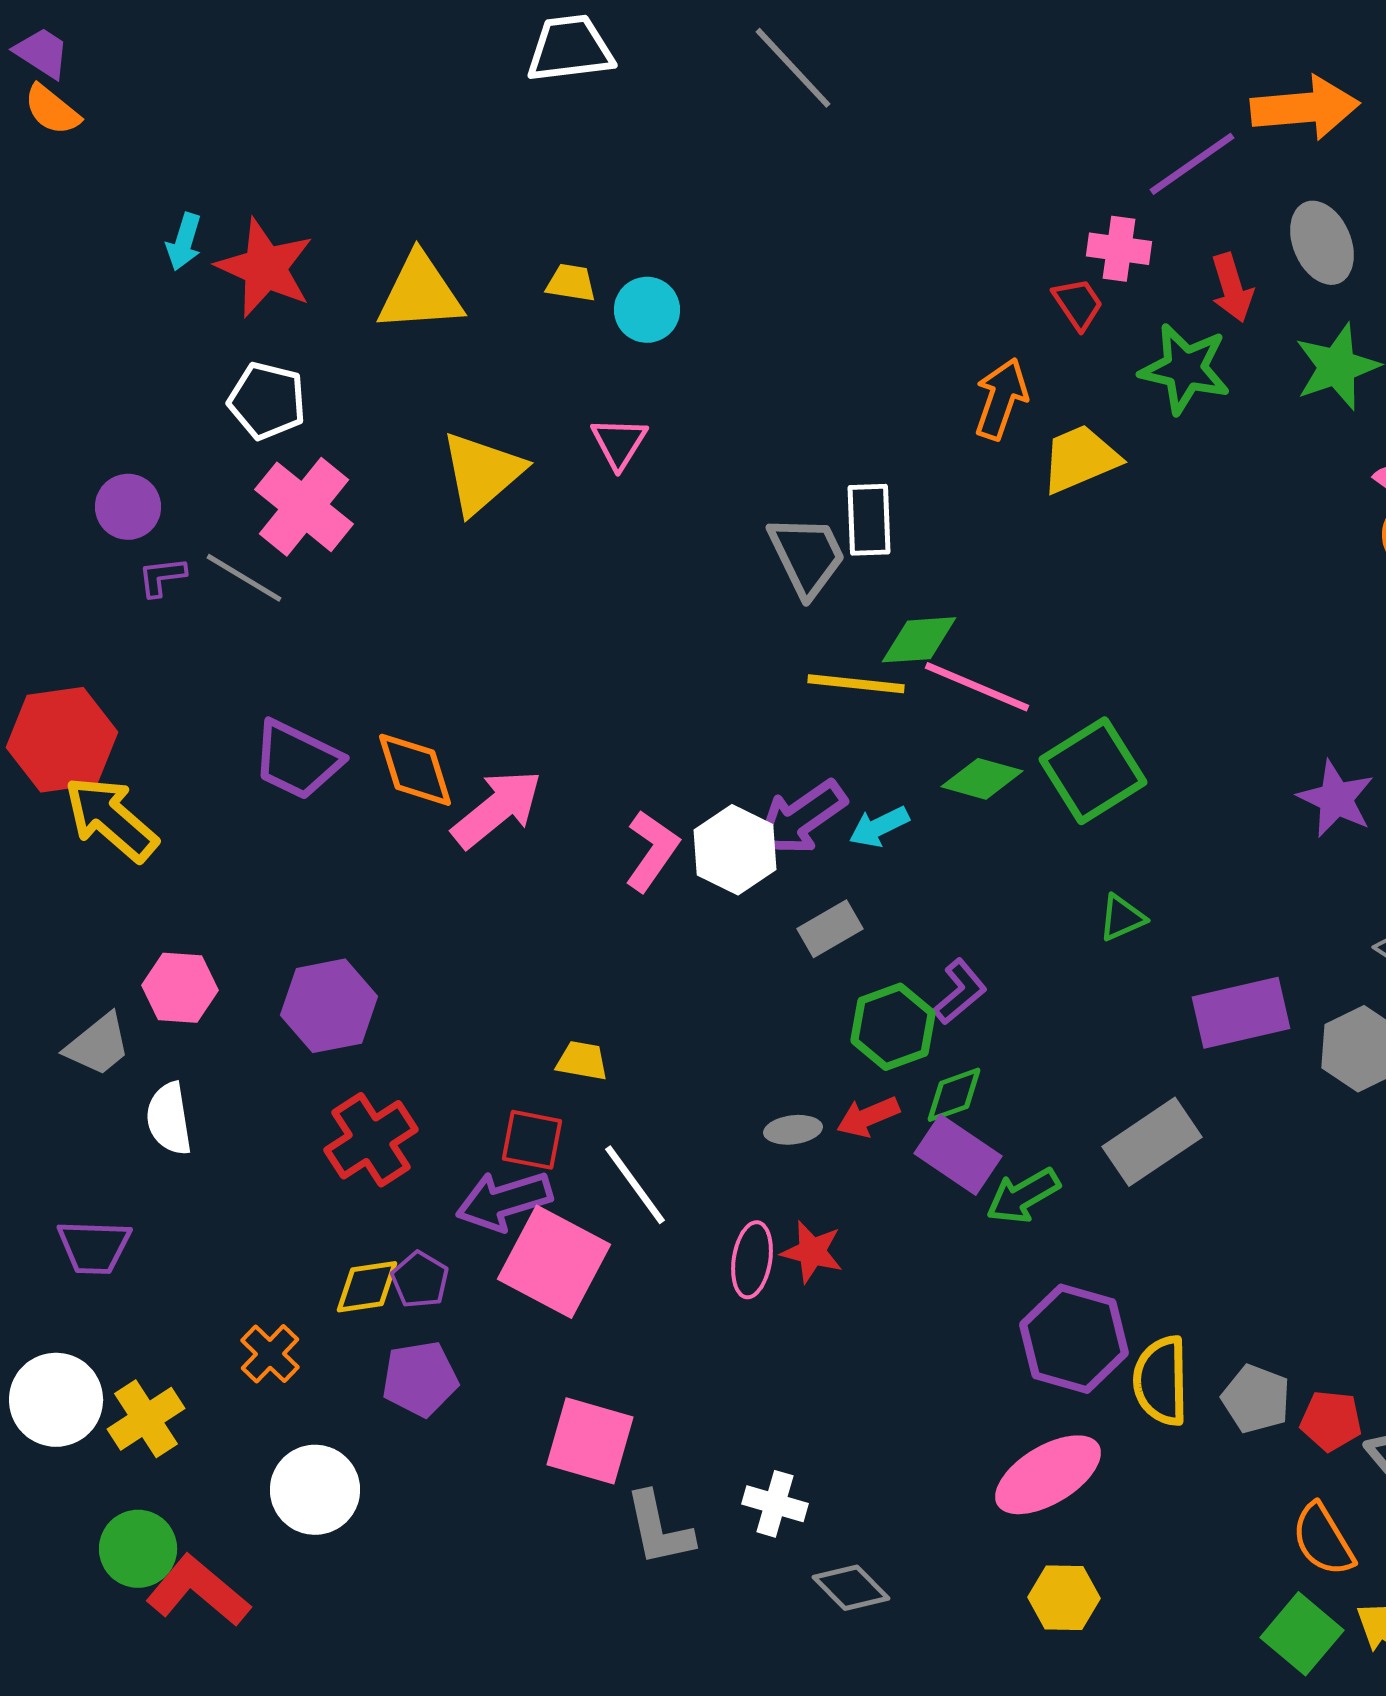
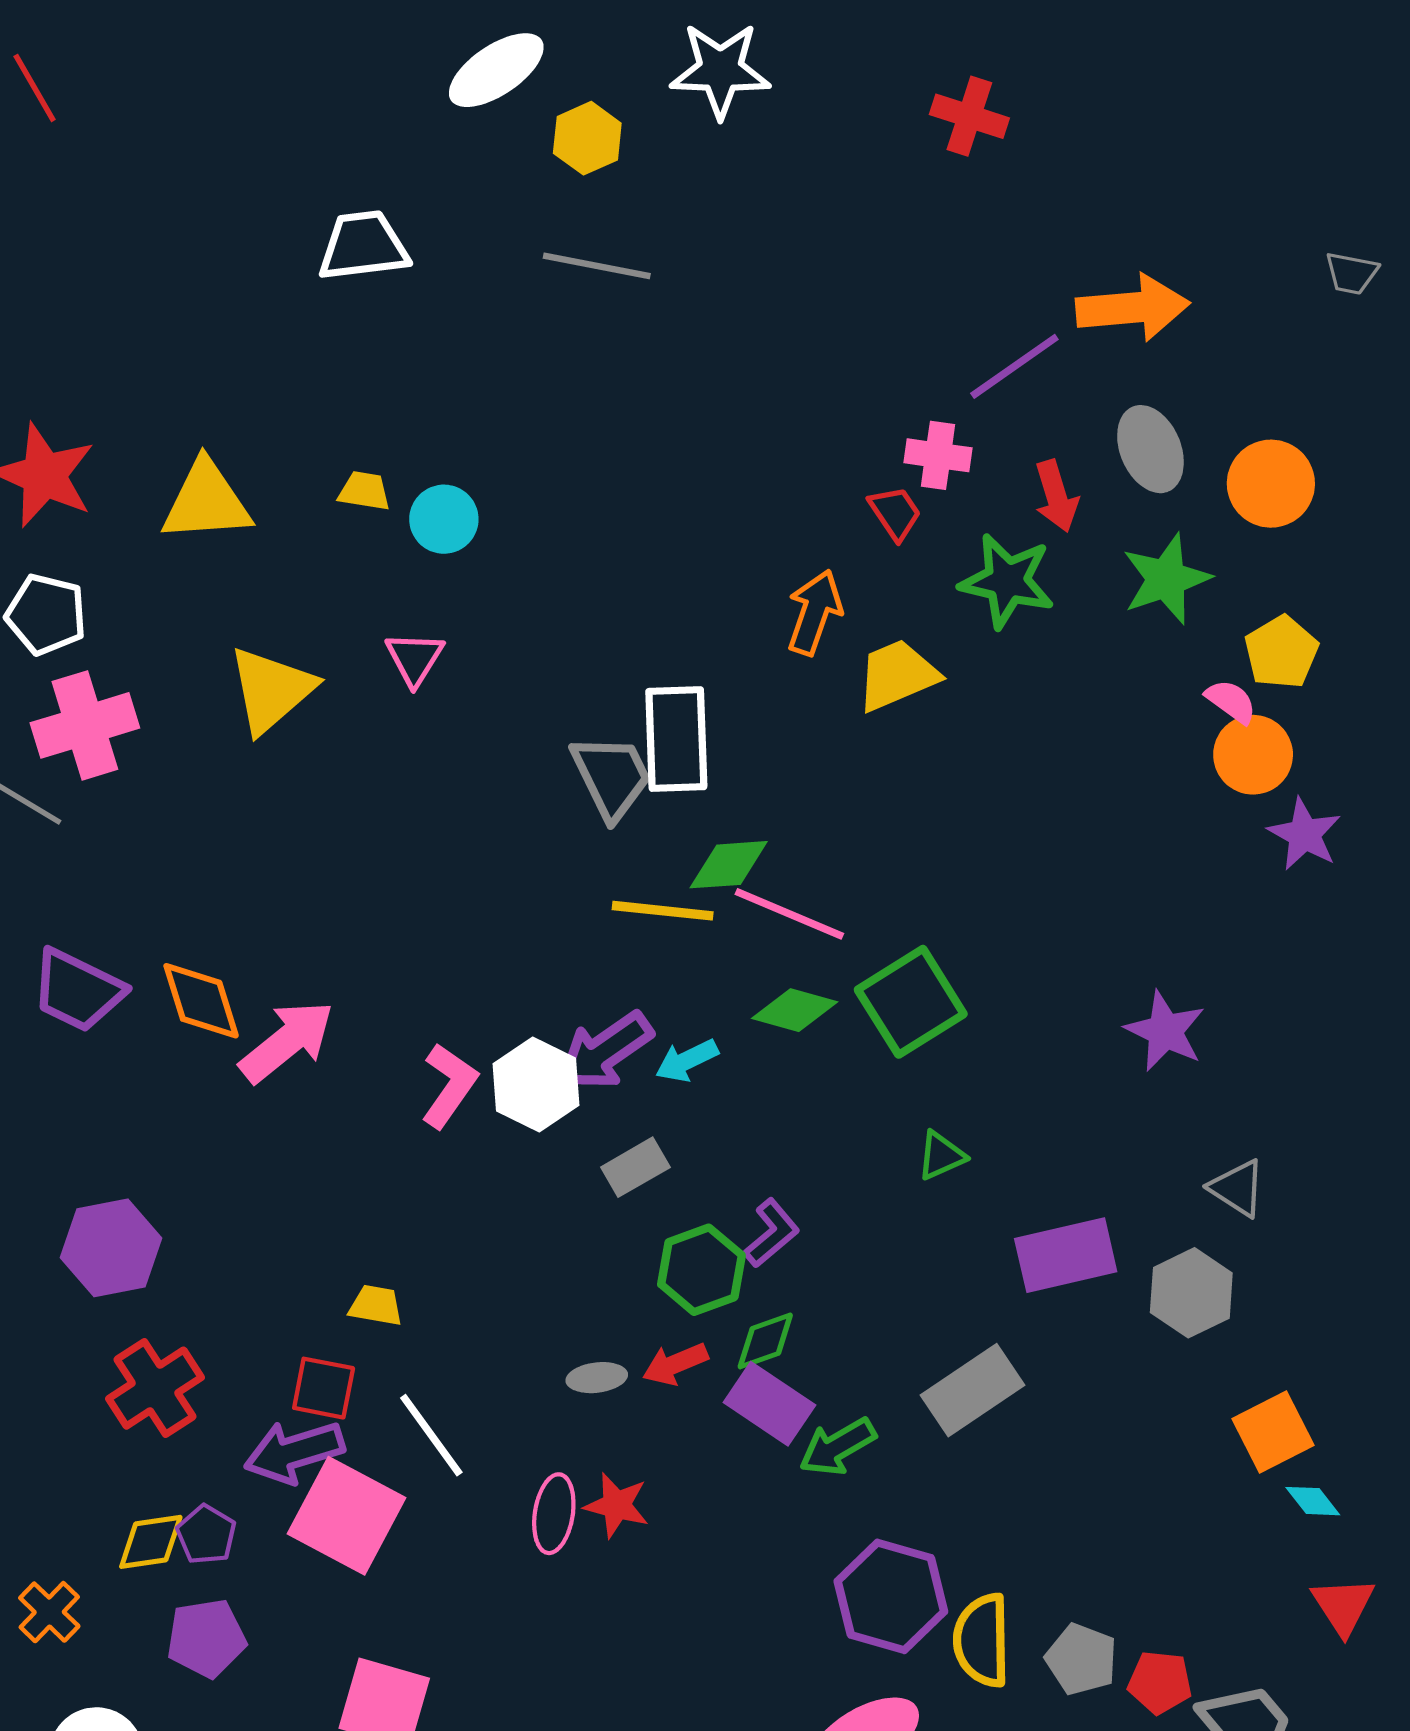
gray line: (793, 68) -> (597, 266), turned -36
pink cross: (304, 507) -> (85, 725), turned 34
white rectangle: (869, 520) -> (676, 739), size x1.4

